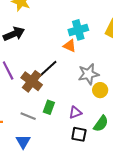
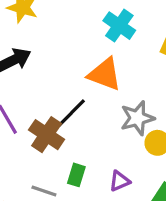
cyan cross: (78, 30) -> (119, 26), moved, turned -36
orange triangle: (70, 46) -> (105, 74), size x1.6

